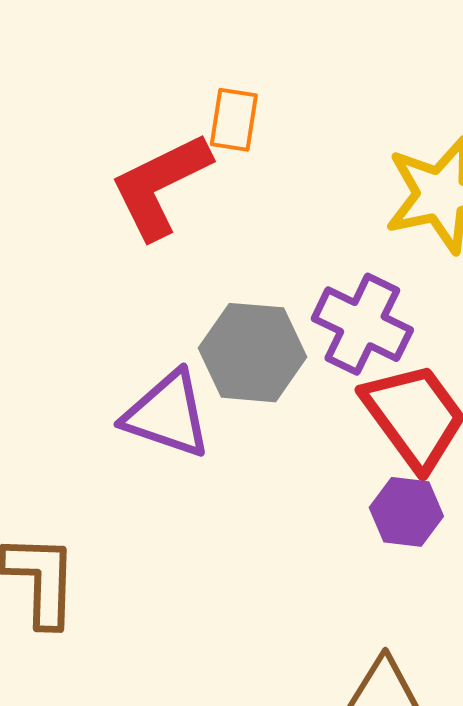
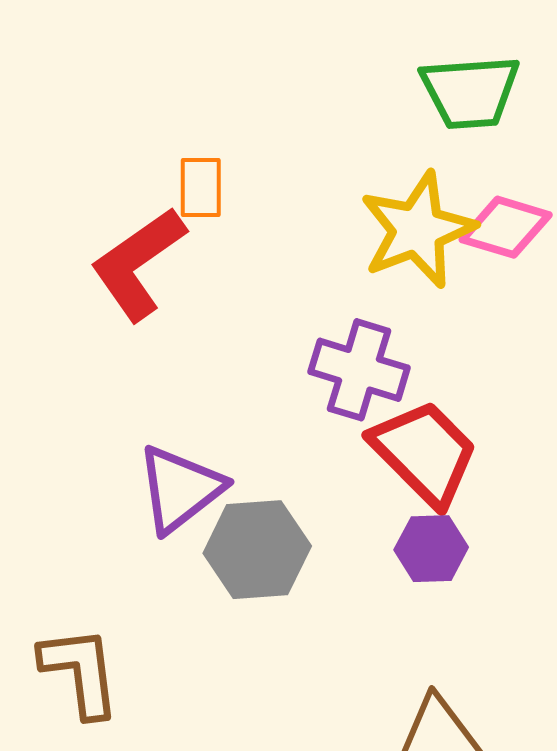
gray hexagon: (252, 353) -> (257, 550), moved
purple triangle: (167, 415) -> (180, 489), turned -48

